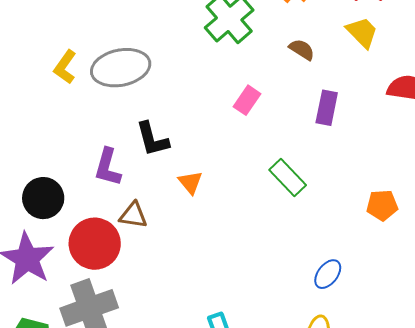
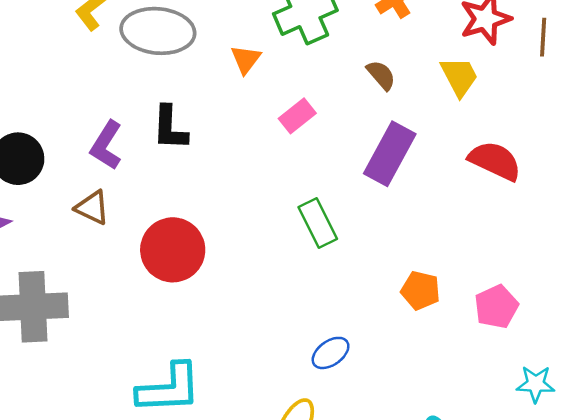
purple rectangle: (327, 108) -> (390, 154), size x1.4
orange triangle: (190, 182) -> (246, 59), moved
brown triangle: (133, 215) -> (92, 208), moved
red circle: (95, 244) -> (173, 250), moved

